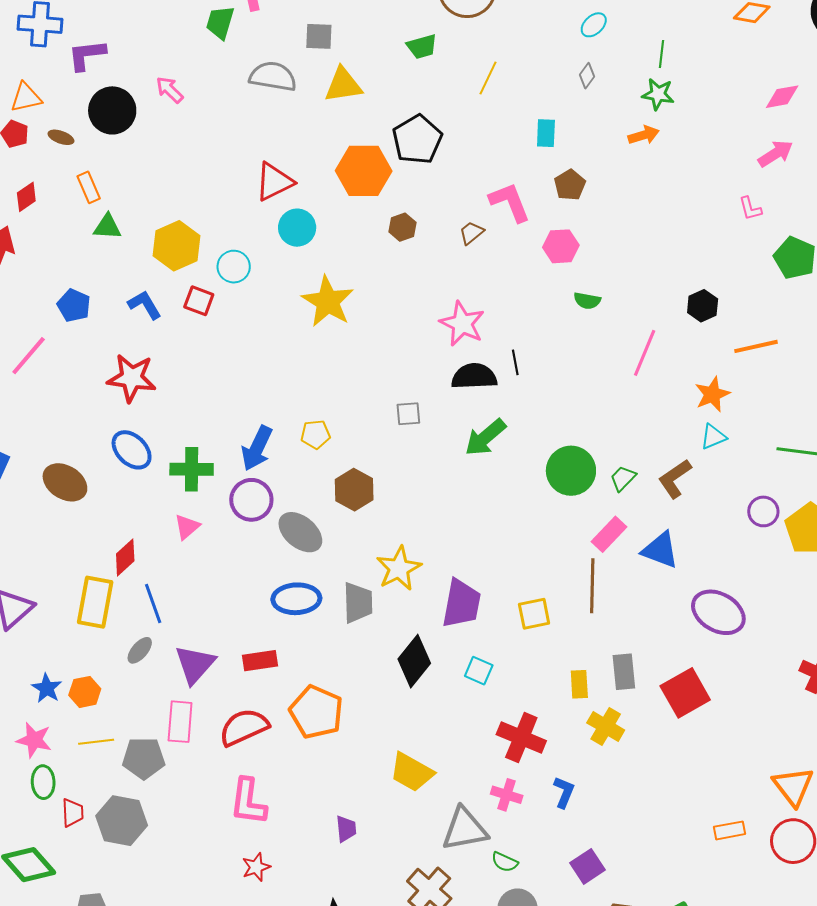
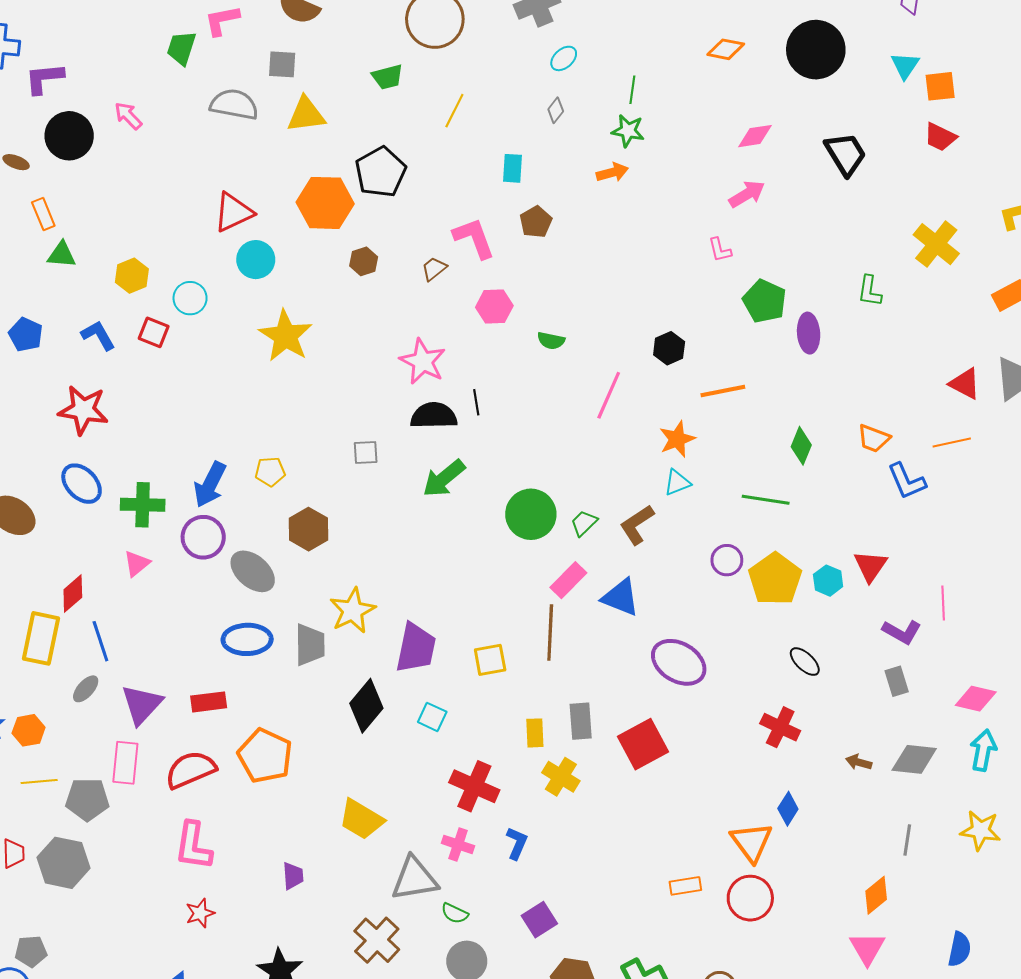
yellow hexagon: (176, 246) -> (132, 276), size x0.7
pink hexagon: (561, 246) -> (494, 306), moved

